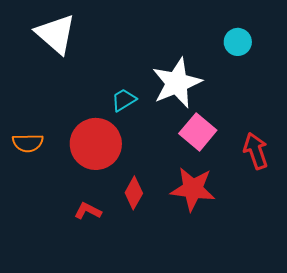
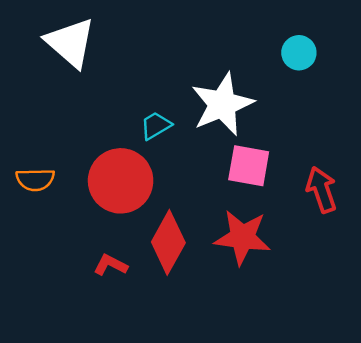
pink square: (198, 132) -> (249, 166), turned -30
red diamond: (134, 193) -> (168, 242), size x1.5

